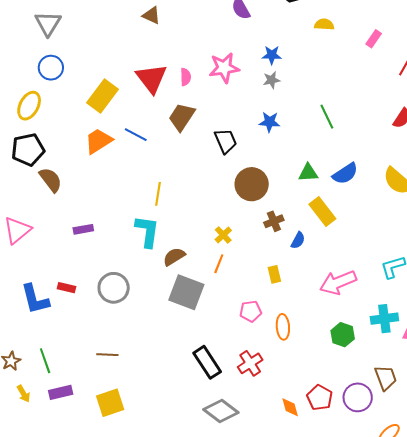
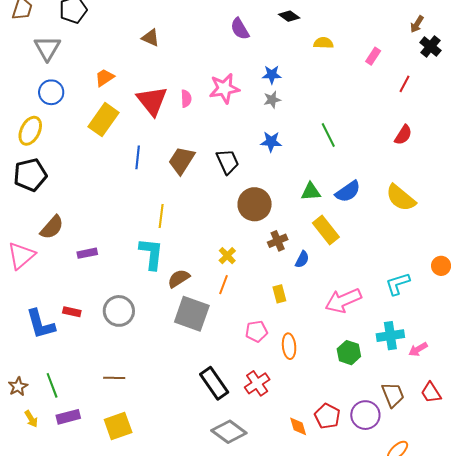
brown trapezoid: (182, 117) -> (182, 160), moved
blue line: (136, 135) -> (138, 157), turned 70
orange trapezoid: (98, 141) -> (105, 78), moved, size x0.7
brown semicircle: (51, 180) -> (52, 227), moved, turned 80

